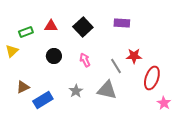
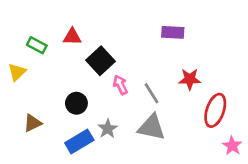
black square: (83, 27) -> (101, 61), moved
green rectangle: (26, 32) -> (37, 45), turned 48
black circle: (54, 56) -> (76, 103), moved
gray line: (116, 66) -> (152, 93), moved
blue rectangle: (43, 100) -> (79, 141), moved

